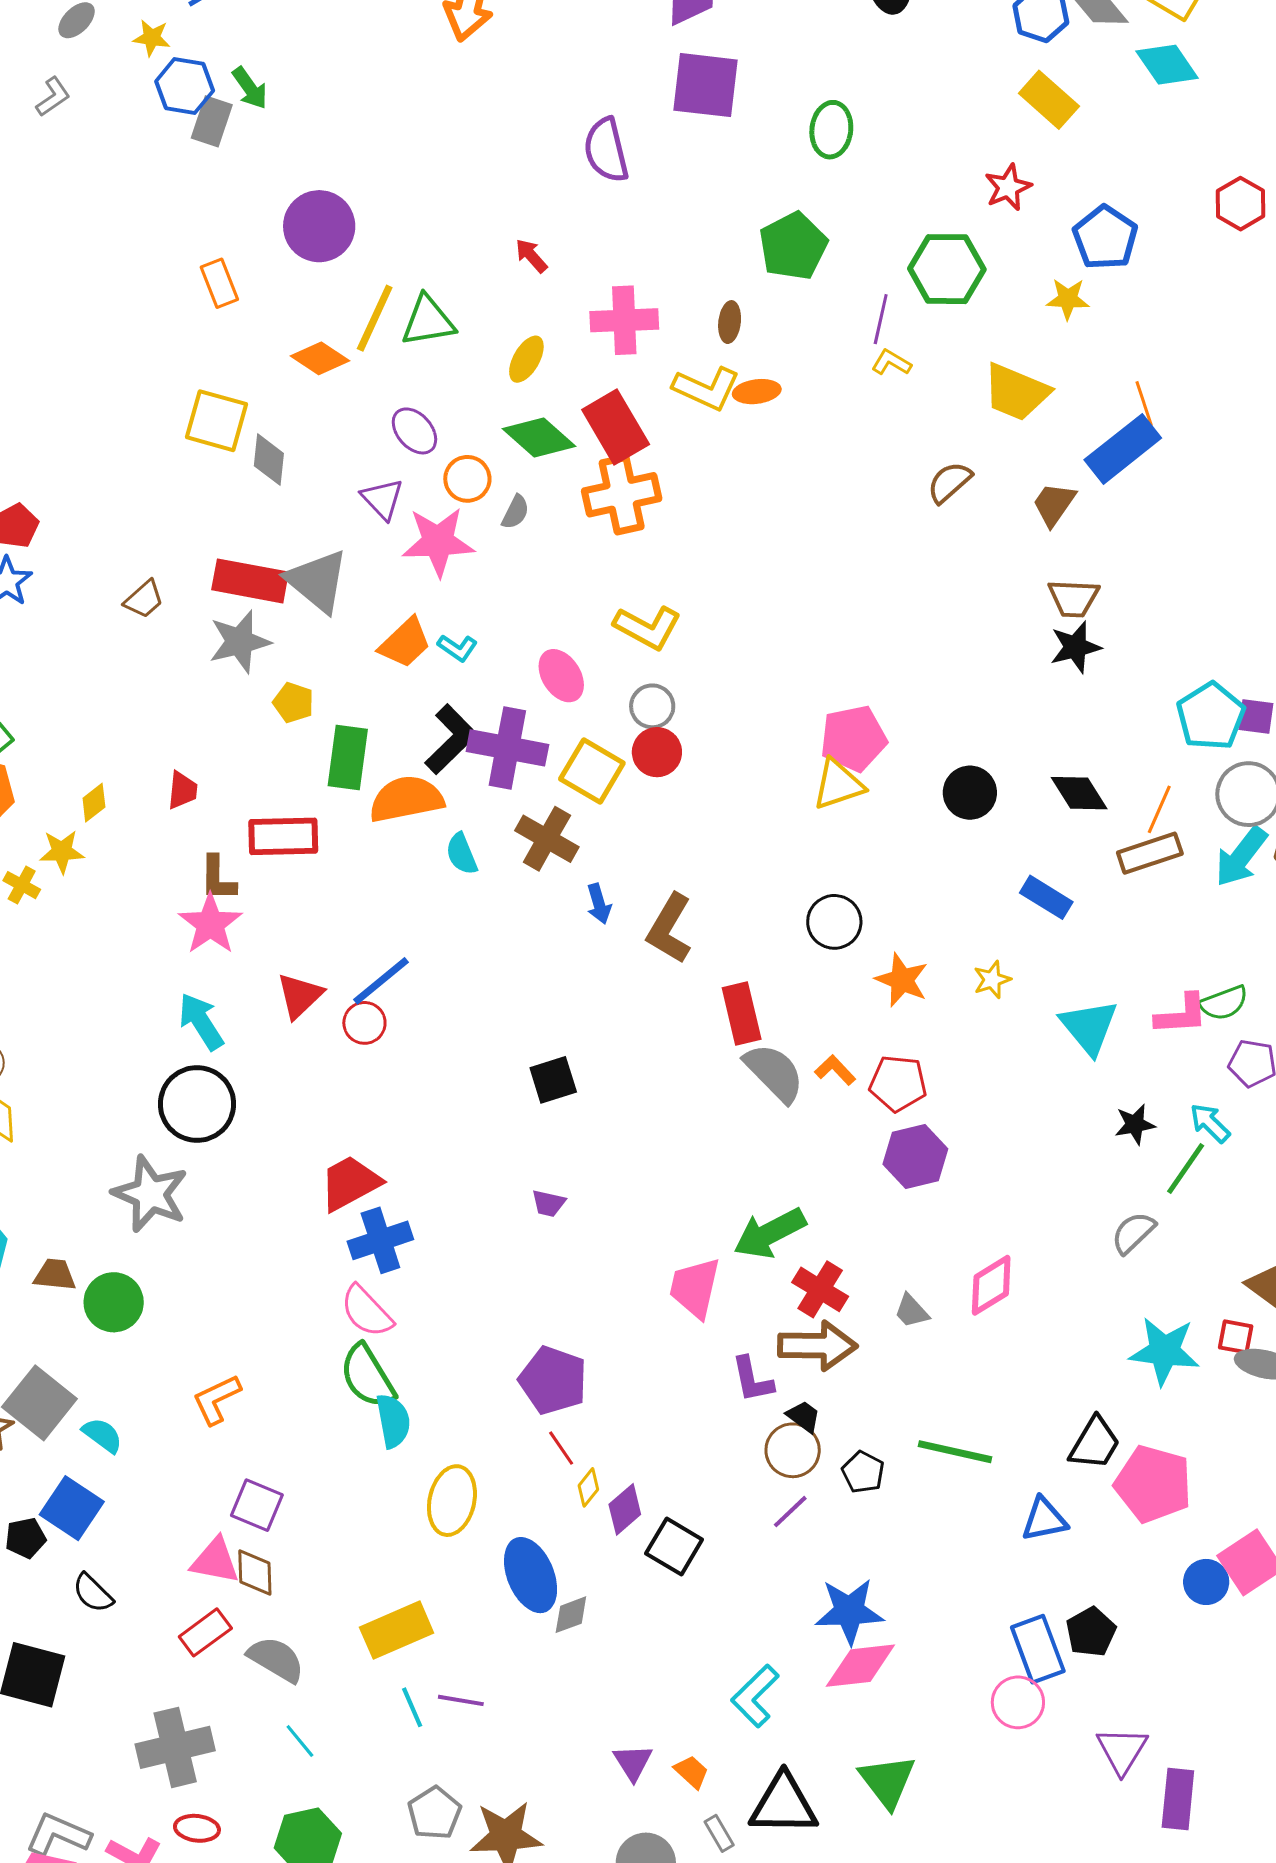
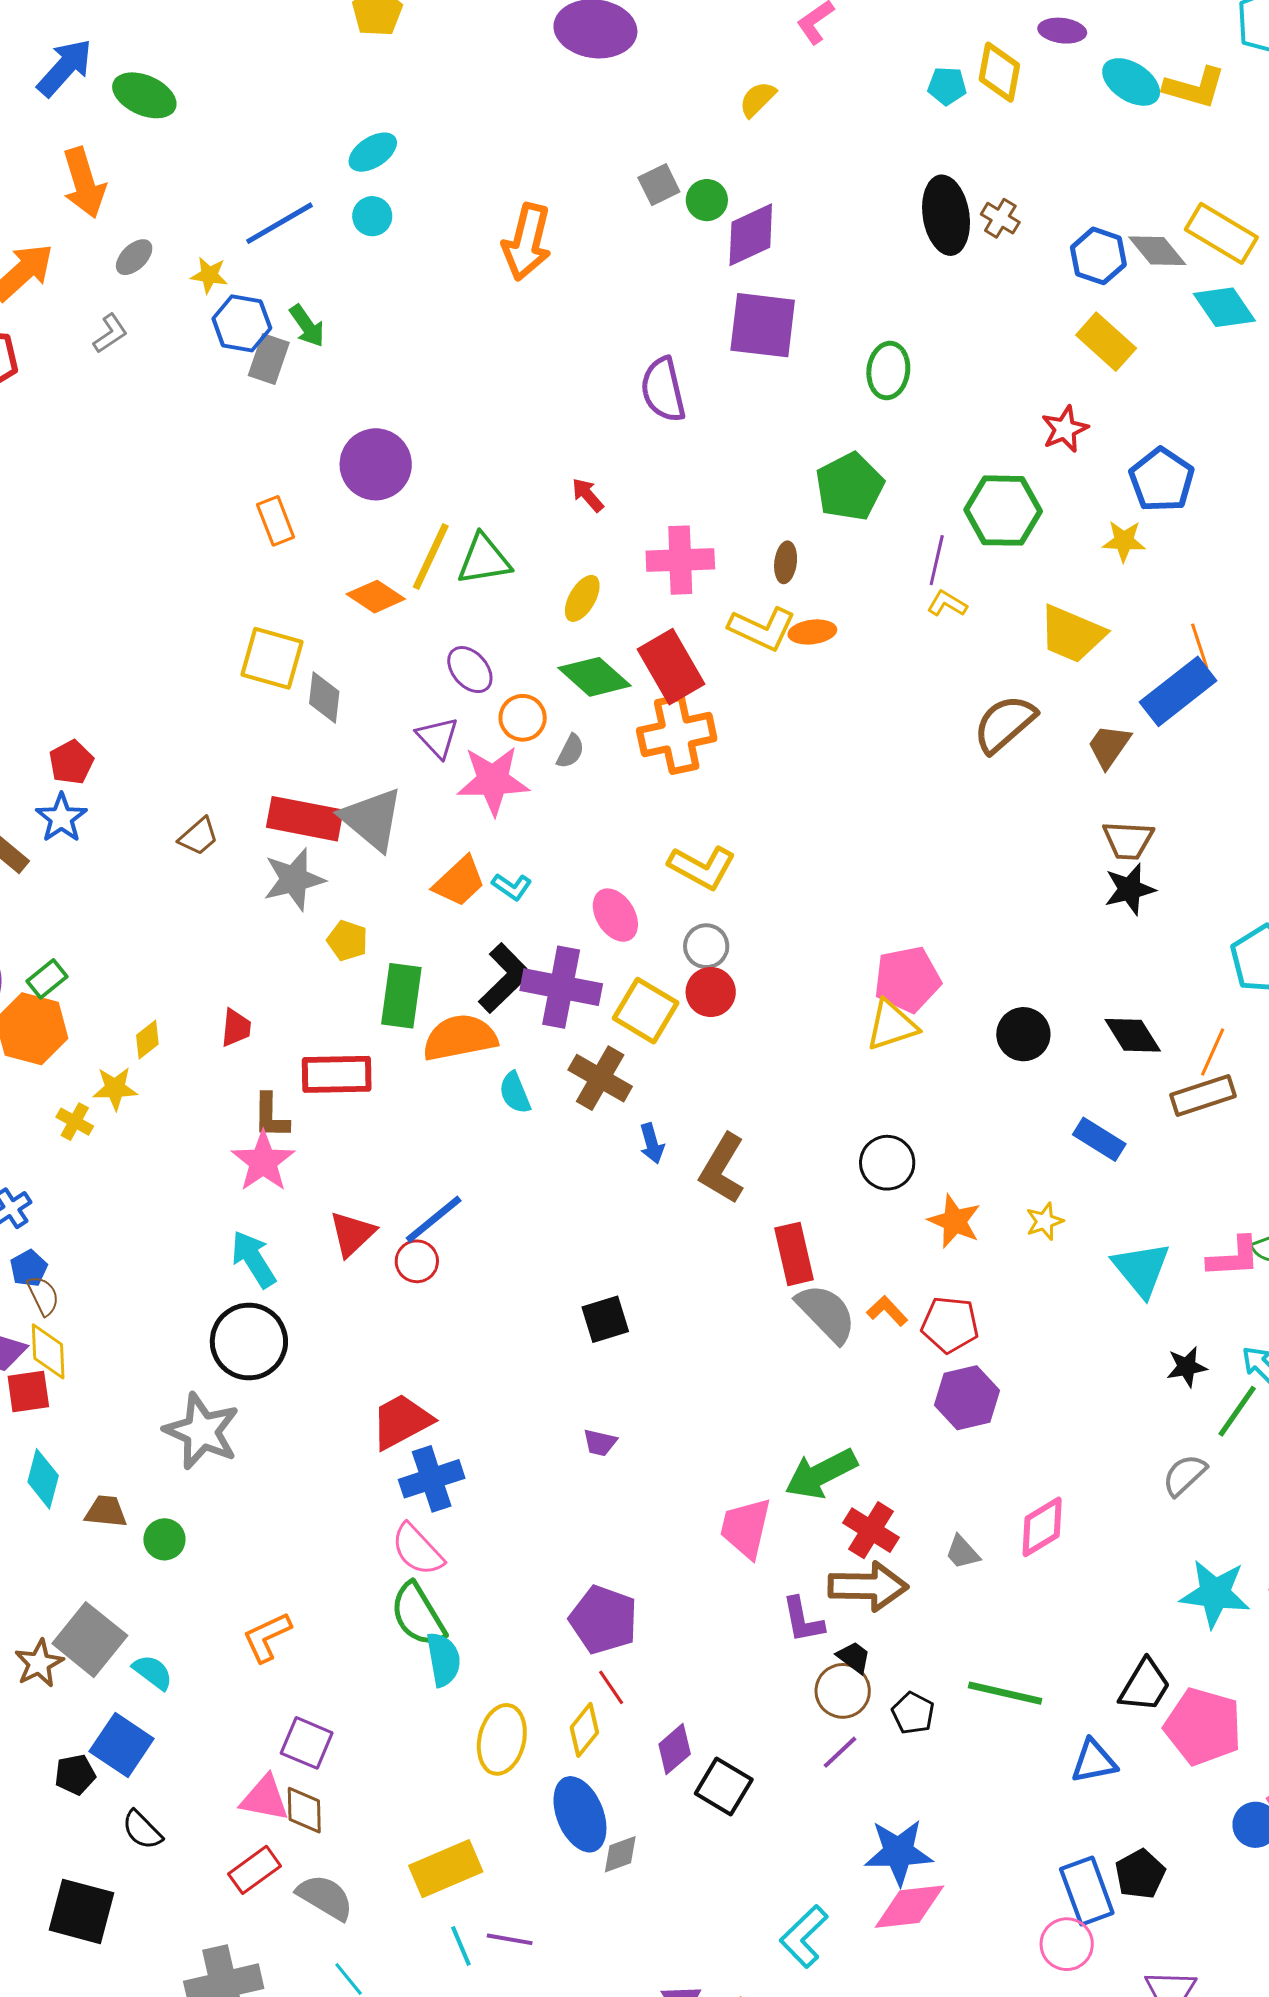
brown semicircle: (949, 482) -> (1005, 724), size x1.4
green circle: (114, 1302) -> (164, 1539), size x0.7
yellow diamond: (588, 1487) -> (584, 1730), moved, size x1.4

